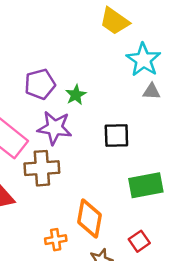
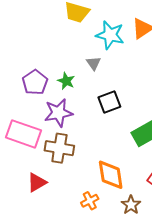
gray triangle: (152, 91) -> (94, 63), moved, turned -49
brown cross: (42, 168) -> (59, 148), turned 32

